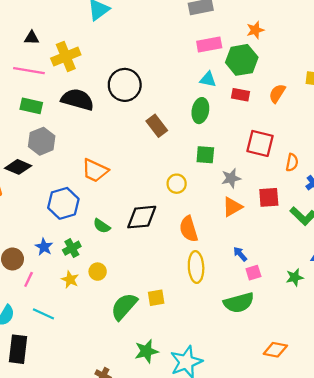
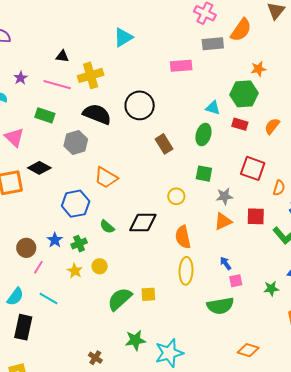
pink rectangle: (209, 45) -> (181, 66), moved
green rectangle: (31, 106) -> (45, 115), moved
gray hexagon: (42, 141) -> (76, 143), moved

